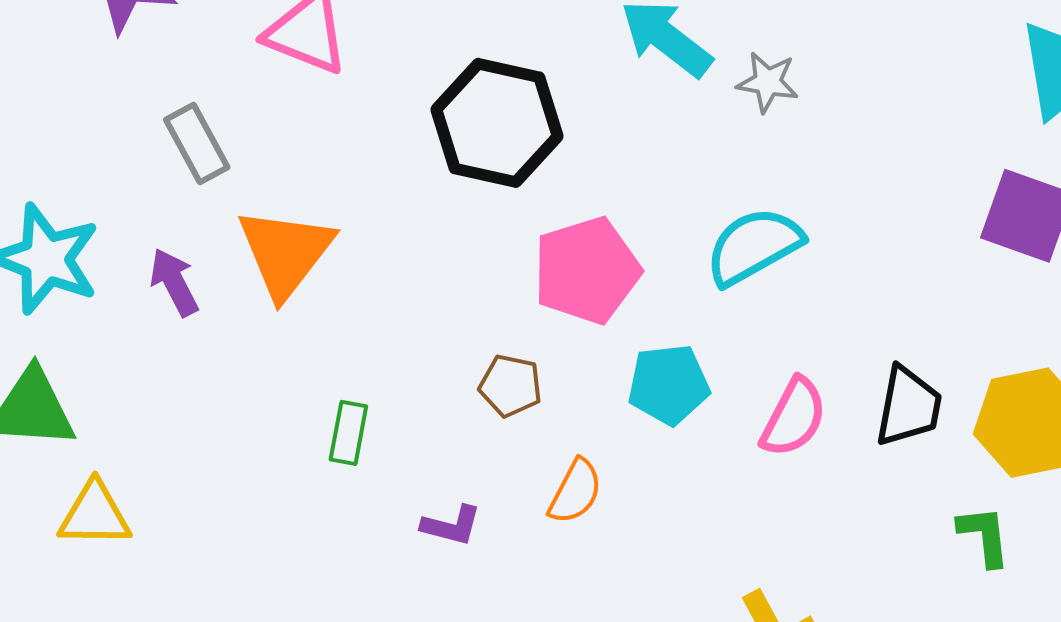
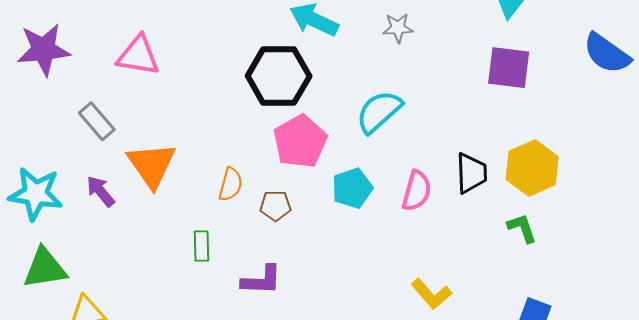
gray star: (768, 82) -> (398, 28), moved
black hexagon: (497, 123) -> (279, 76), moved
orange semicircle: (575, 492) -> (230, 184), moved
purple L-shape: (451, 526) -> (262, 280), size x1.4

